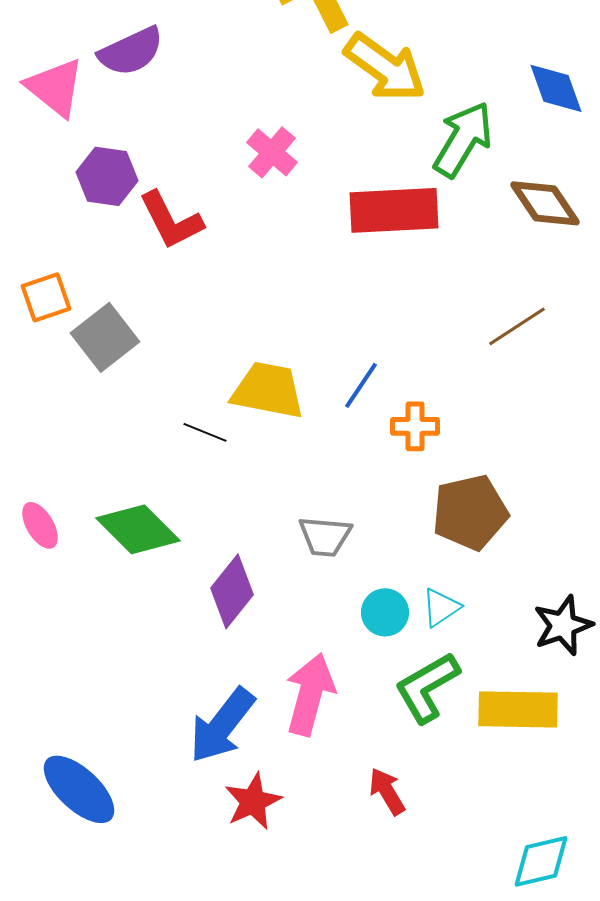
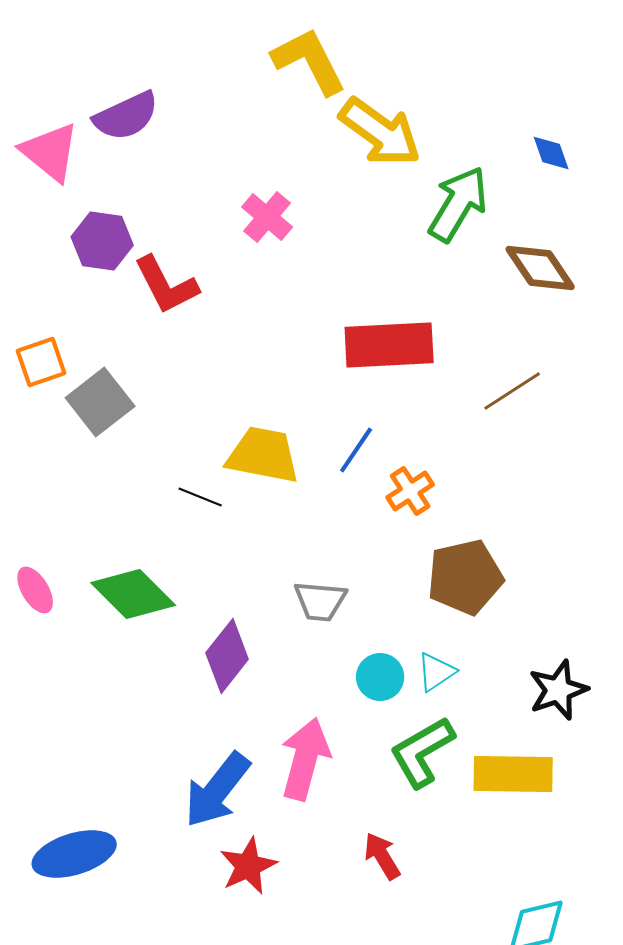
blue diamond: (556, 88) -> (551, 153), size x0.7
red rectangle: (394, 210) -> (389, 345), moved
orange cross: (415, 426) -> (410, 491), turned -33
blue ellipse: (79, 789) -> (74, 854), turned -60

